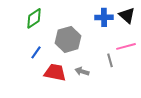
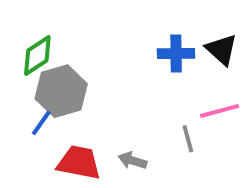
gray hexagon: (68, 39) -> (61, 91), moved

